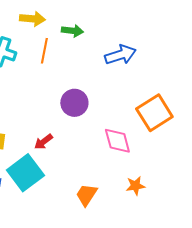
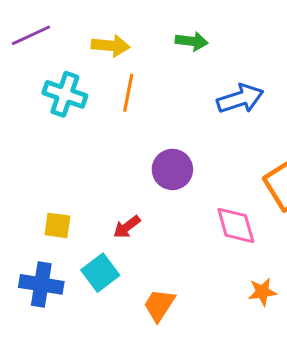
green arrow: (72, 31) -> (192, 41), moved
cyan square: (25, 173) -> (100, 273), size x0.7
orange trapezoid: (86, 195) -> (159, 305), moved

